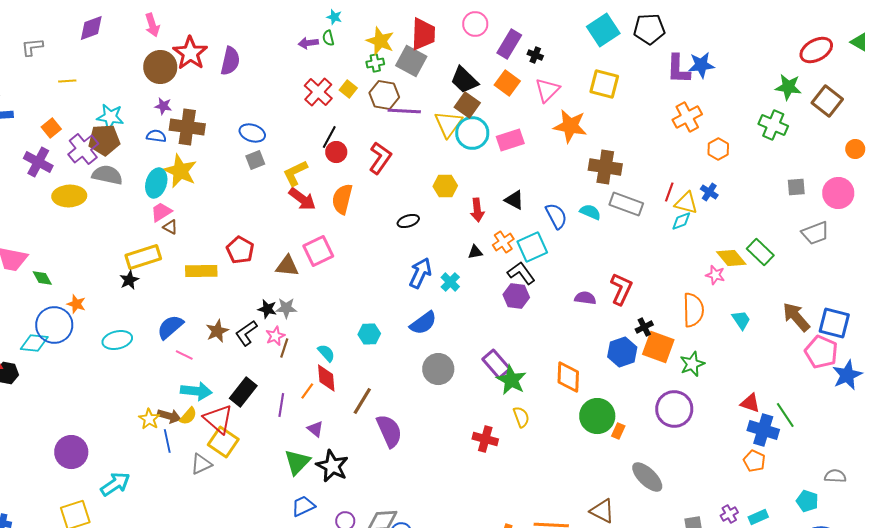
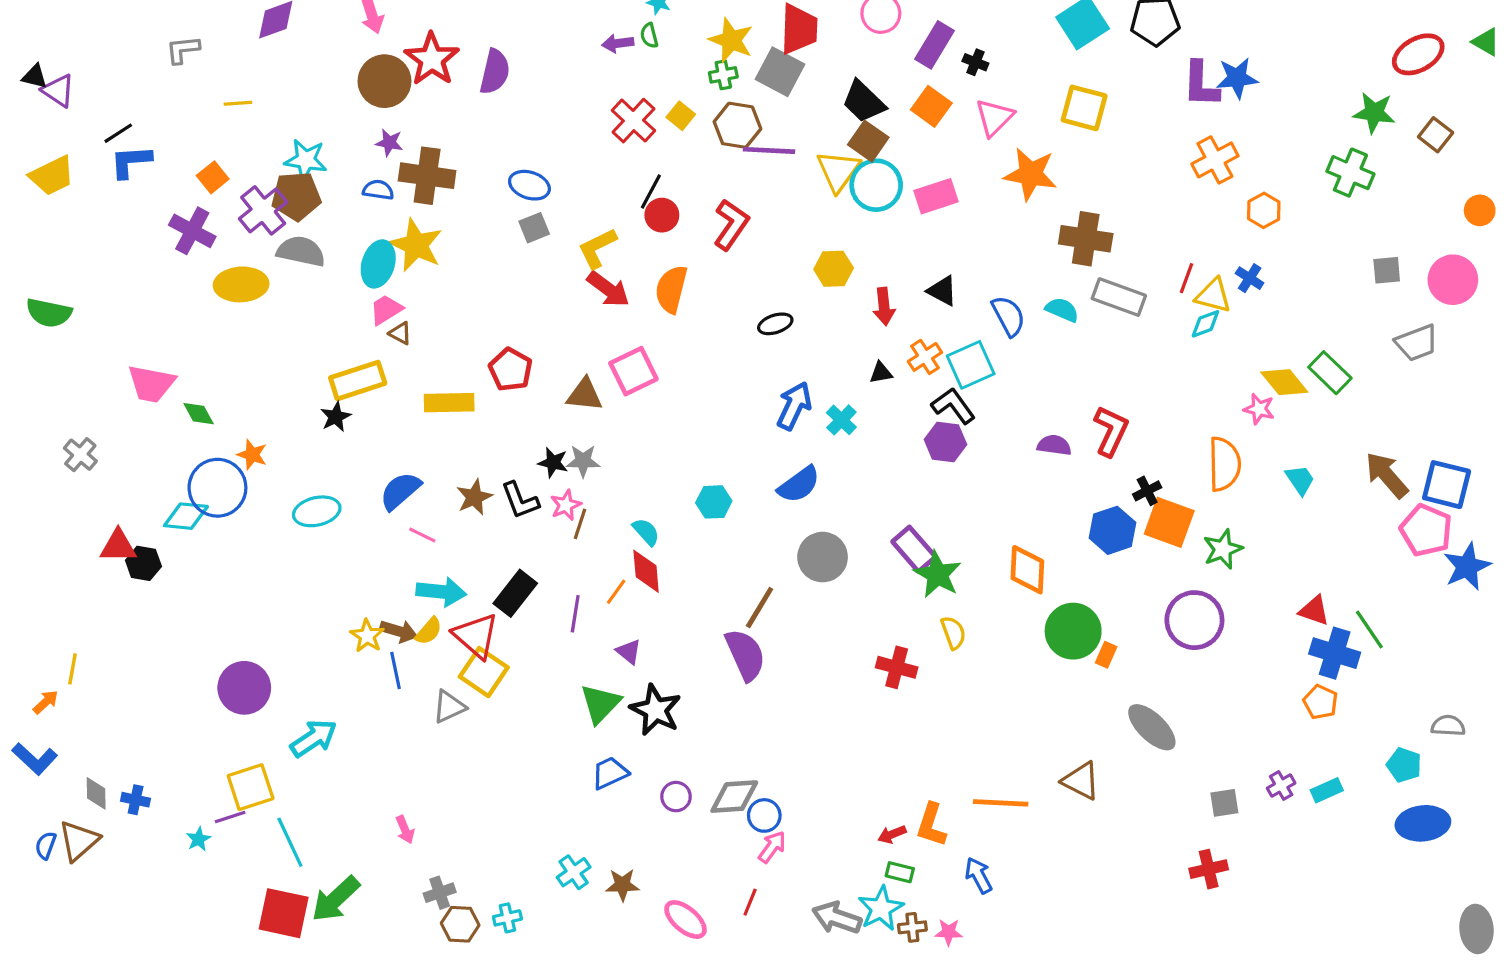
brown square: (827, 101) -> (1436, 135), size x0.7
black L-shape: (246, 333) -> (520, 500), turned -76
brown line: (362, 401) -> (760, 607), moved

